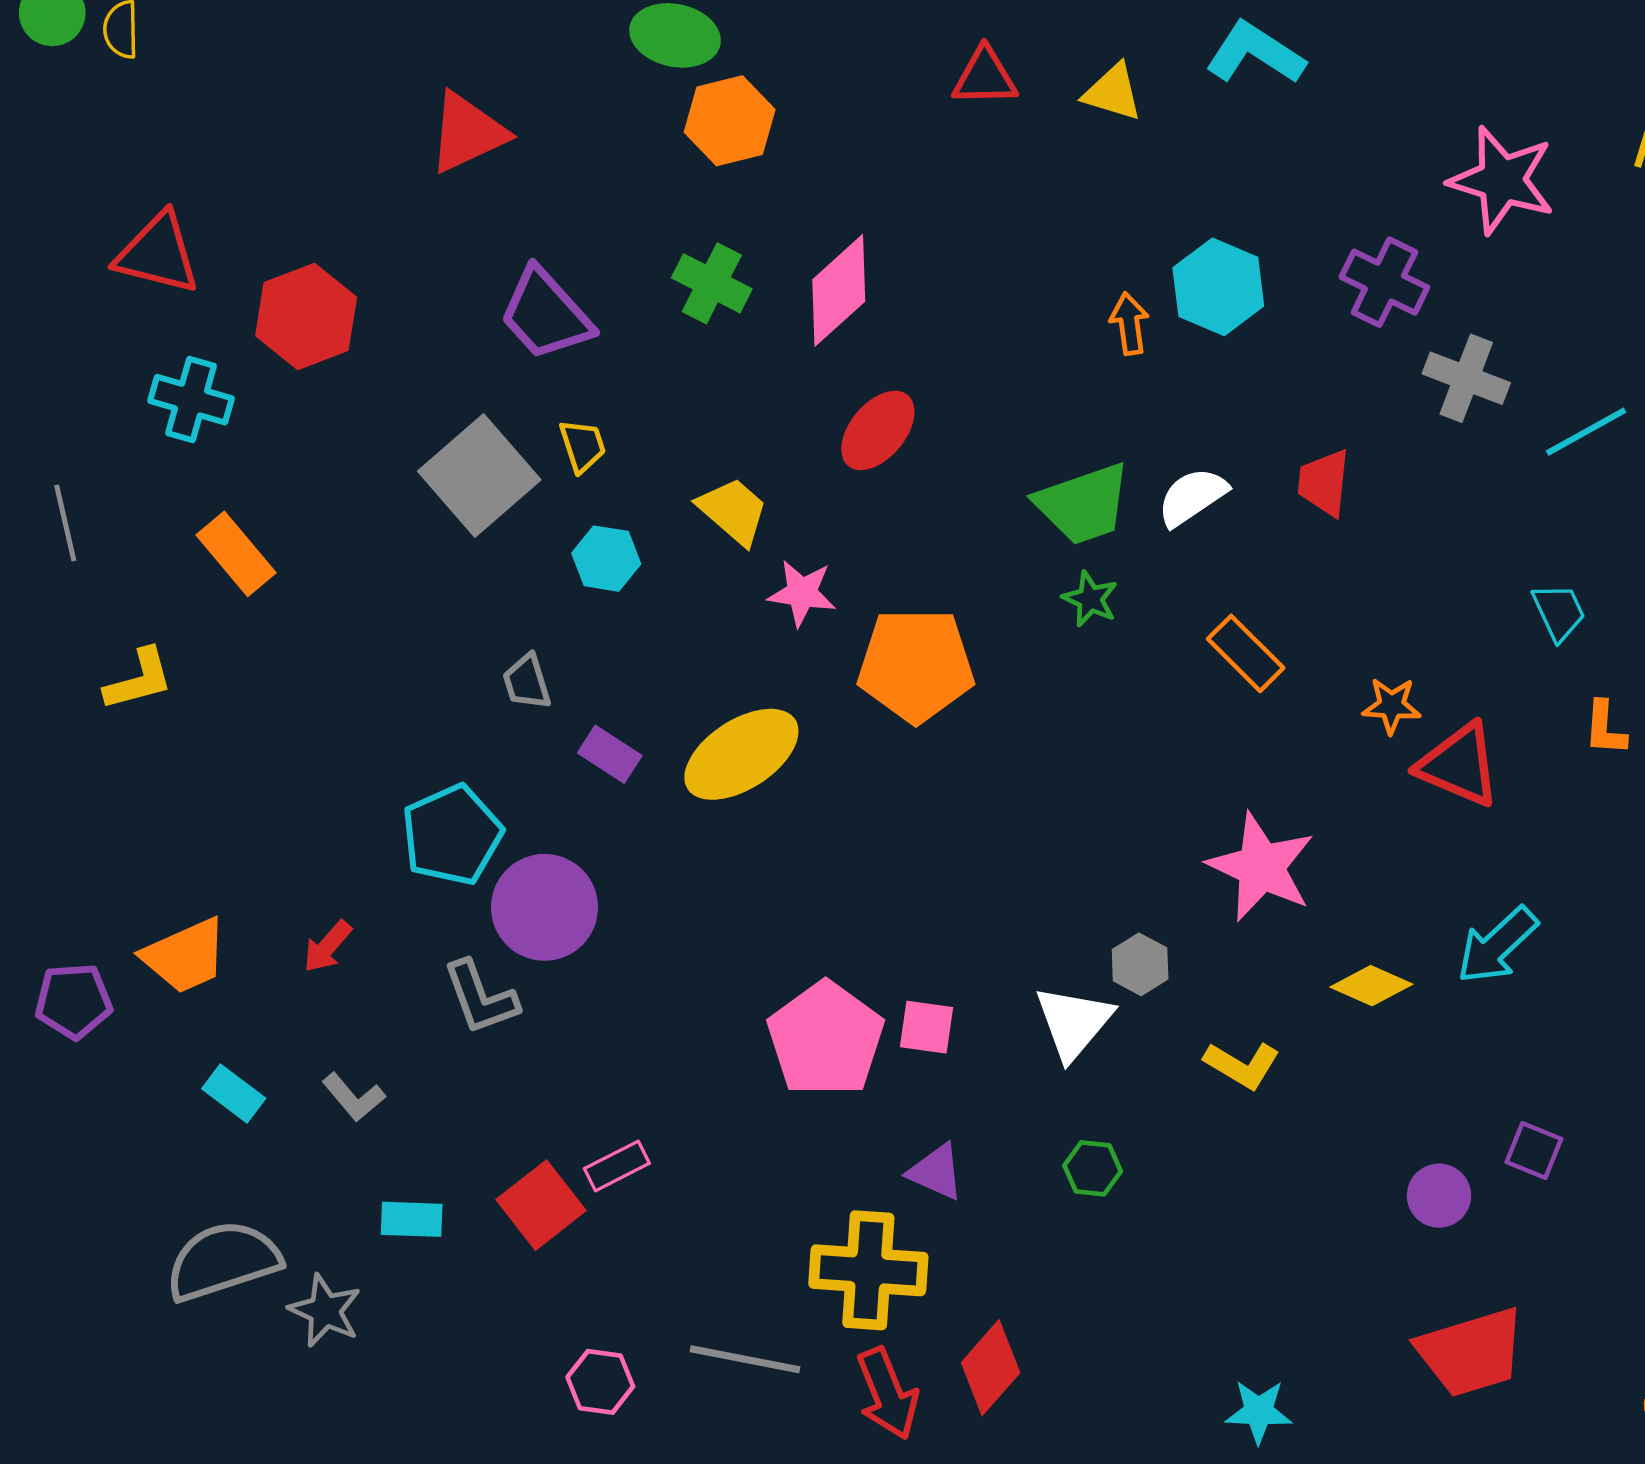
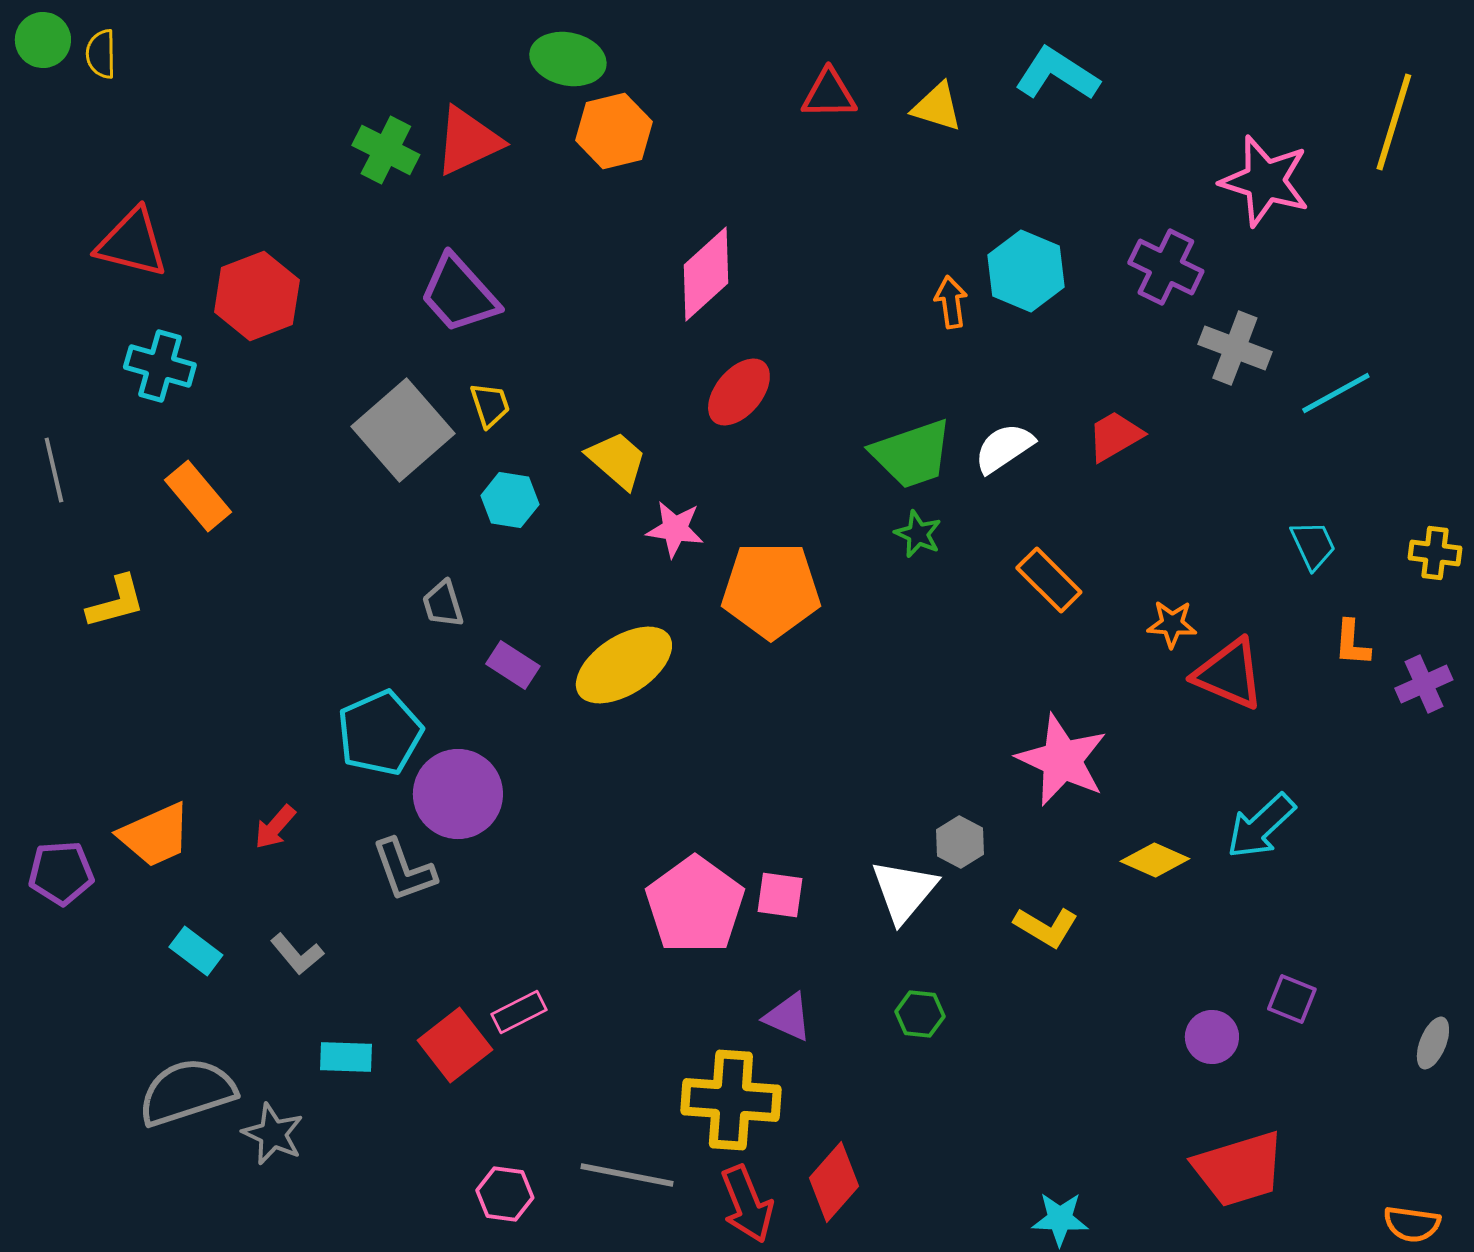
red triangle: (467, 133) -> (468, 141), moved
green cross: (712, 283) -> (386, 150), moved
red trapezoid: (1324, 483) -> (1115, 436), turned 54

